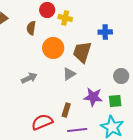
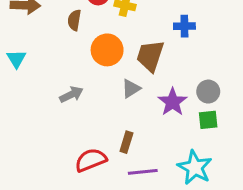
purple star: (93, 97) -> (173, 102), moved, turned 30
green square: (115, 101) -> (208, 120), moved

